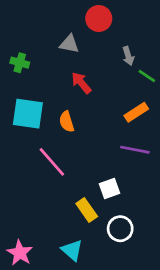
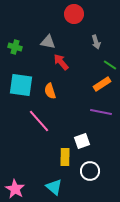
gray triangle: (69, 44) -> (48, 42), moved
green line: (147, 76) -> (110, 65), moved
yellow rectangle: (87, 210) -> (65, 157), turned 36

